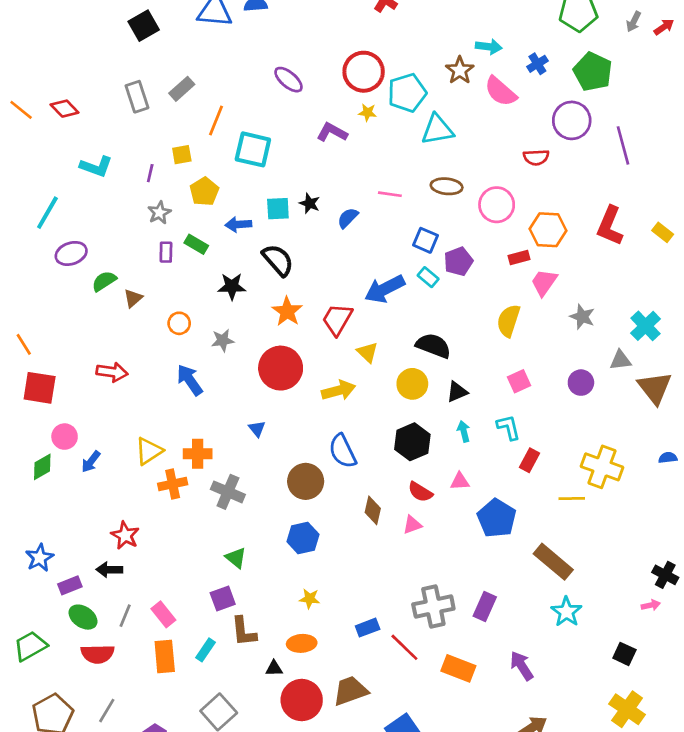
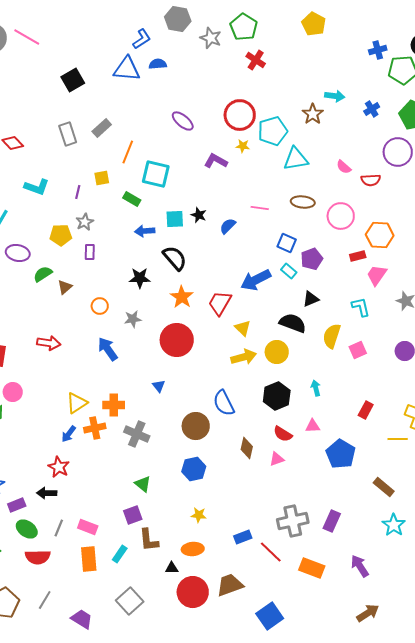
pink semicircle: (501, 91) -> (344, 167), moved, size x0.6
yellow pentagon: (204, 192) -> (61, 235), moved, turned 30
green rectangle: (196, 244) -> (132, 199), moved
purple ellipse: (71, 253) -> (18, 253), turned 30
yellow semicircle: (508, 321) -> (332, 336), moved
yellow arrow: (339, 390) -> (244, 357), moved
black triangle: (457, 392) -> (311, 299), moved
cyan L-shape: (508, 427) -> (361, 307), moved
blue arrow: (91, 462) -> (69, 434), moved
brown rectangle: (553, 562) -> (384, 487), size x0.7
pink rectangle: (163, 614) -> (88, 527), turned -30

